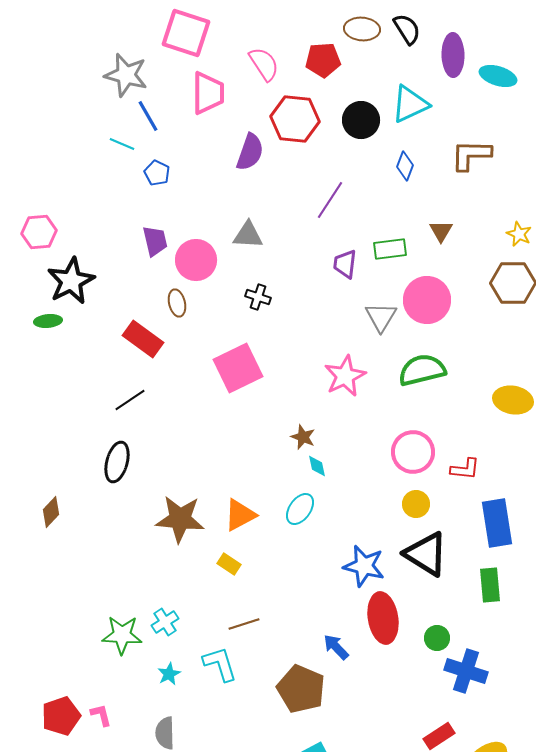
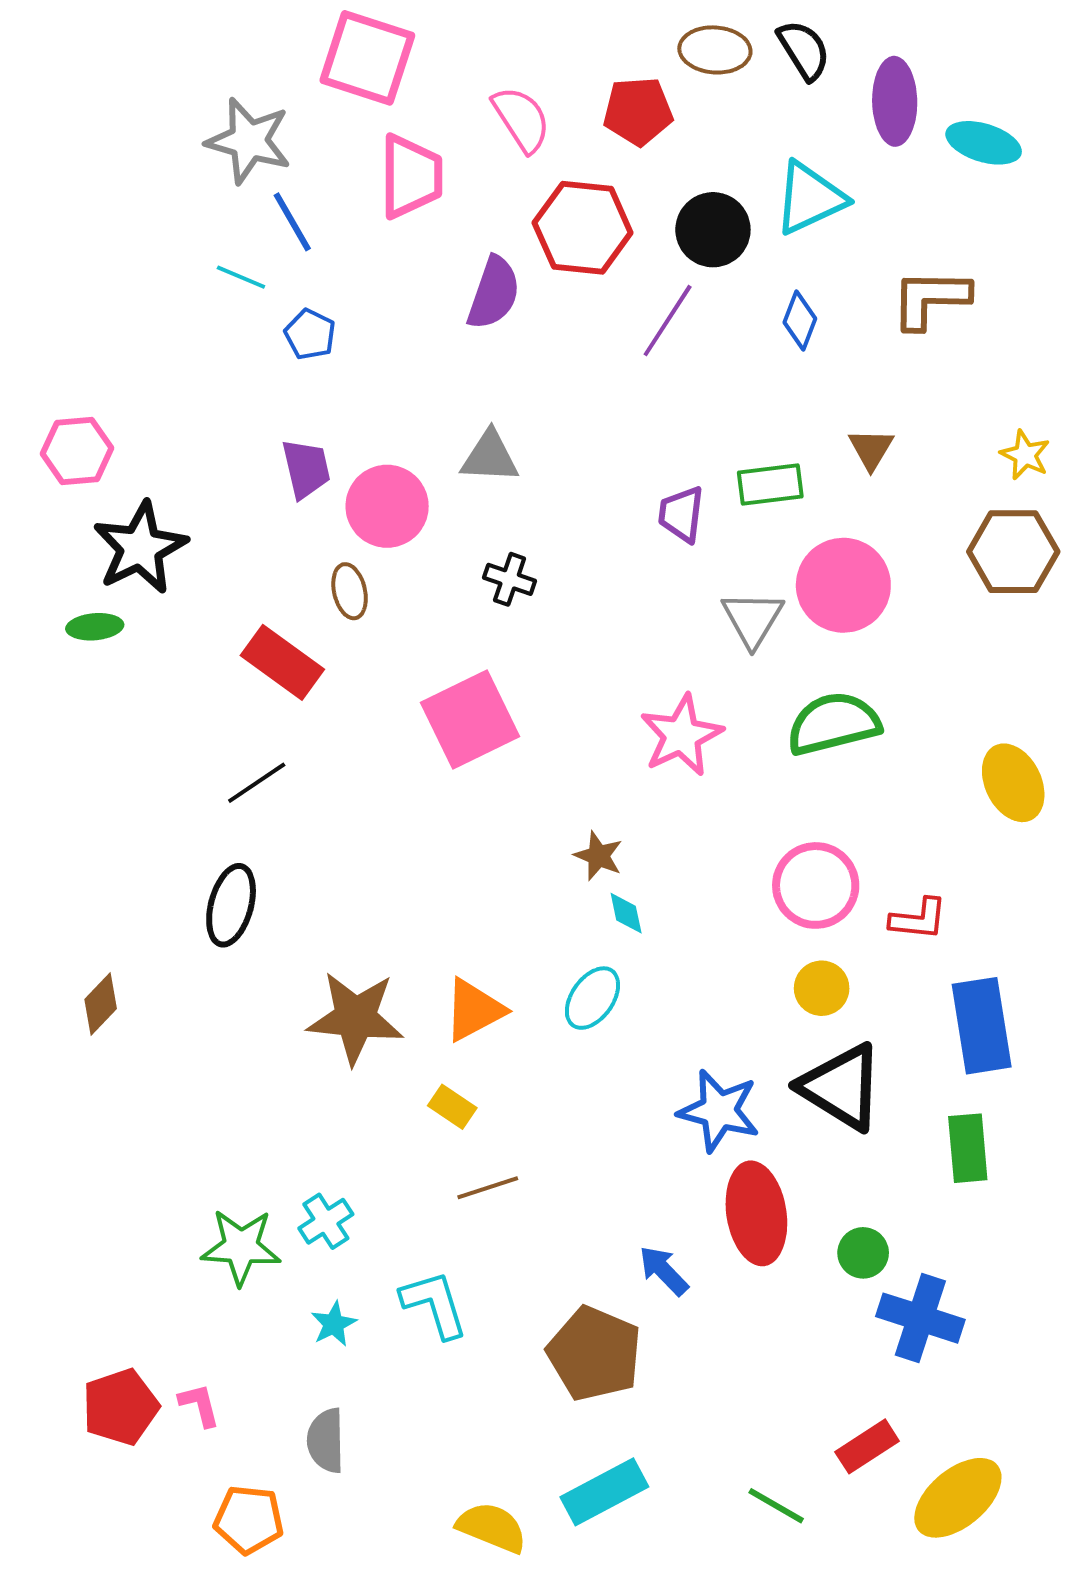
purple line: (330, 200) -> (668, 321), moved
yellow ellipse: (513, 400) -> (1013, 783), turned 54
brown line: (244, 624) -> (488, 1188), moved

